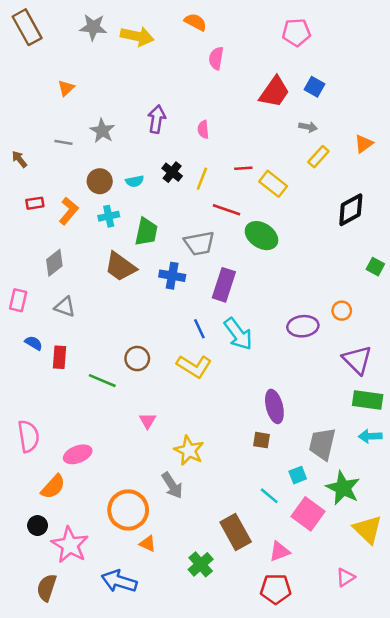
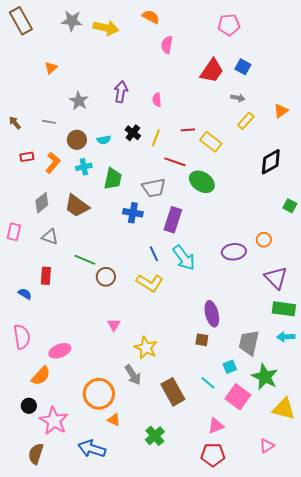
gray line: (63, 142) -> (49, 122), moved
brown trapezoid: (120, 267) -> (77, 206), moved
blue semicircle: (34, 343) -> (25, 294), moved
green line: (102, 381) -> (85, 260), moved
yellow triangle: (368, 529) -> (284, 409), turned -30
brown rectangle: (236, 532) -> (173, 392), moved

